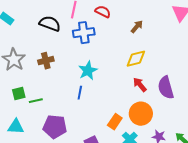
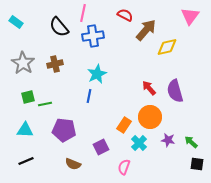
red semicircle: (103, 12) -> (125, 15), moved
black semicircle: (50, 24) -> (59, 27), turned -150
brown arrow: (137, 27) -> (146, 30), size x1.6
yellow diamond: (136, 59) -> (167, 47), moved

